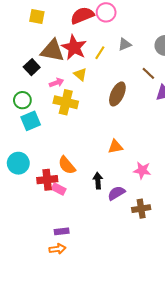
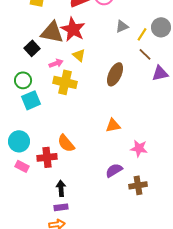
yellow line: (100, 53) -> (142, 34), moved
black arrow: (98, 181) -> (61, 188), moved
pink rectangle: (59, 189) -> (22, 166), moved

